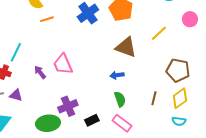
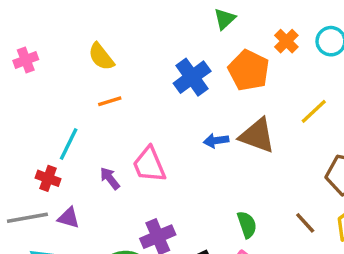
orange line: (47, 19) -> (110, 101), moved
blue arrow: (117, 75) -> (216, 141), moved
brown line: (154, 98) -> (305, 223), turned -56

